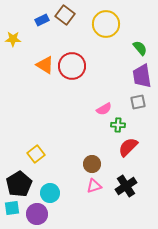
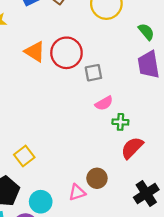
gray square: (138, 102) -> (93, 73), moved
brown circle: (92, 164) -> (97, 178), moved
pink triangle: (94, 186) -> (77, 192), moved
black cross: (126, 186) -> (146, 194), moved

